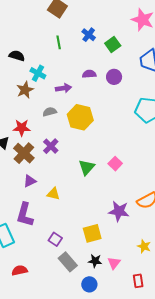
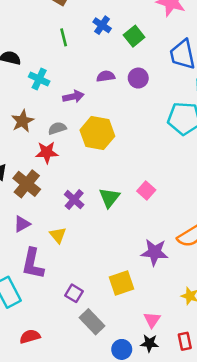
brown star: (25, 90) -> (22, 121), moved
red star: (22, 128) -> (47, 152), moved
purple cross: (51, 146) -> (74, 200), moved
purple triangle: (30, 181) -> (22, 224), moved
yellow triangle: (53, 194) -> (58, 235), moved, turned 40
black star: (95, 261) -> (149, 343), moved

